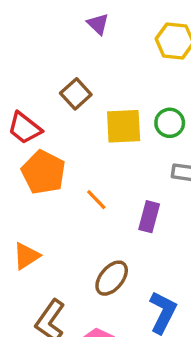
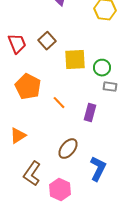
green circle: (170, 123) -> (102, 68), moved
red trapezoid: (25, 128) -> (17, 44), moved, turned -150

